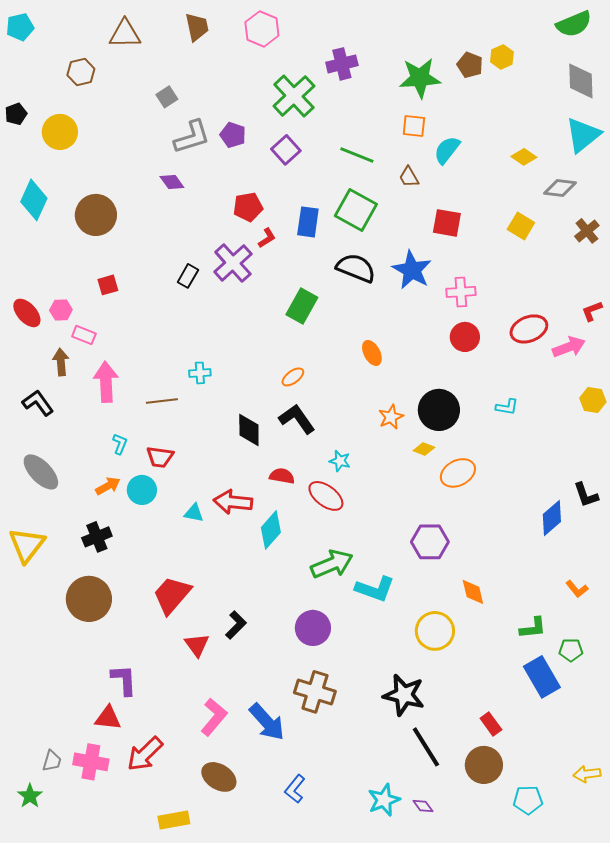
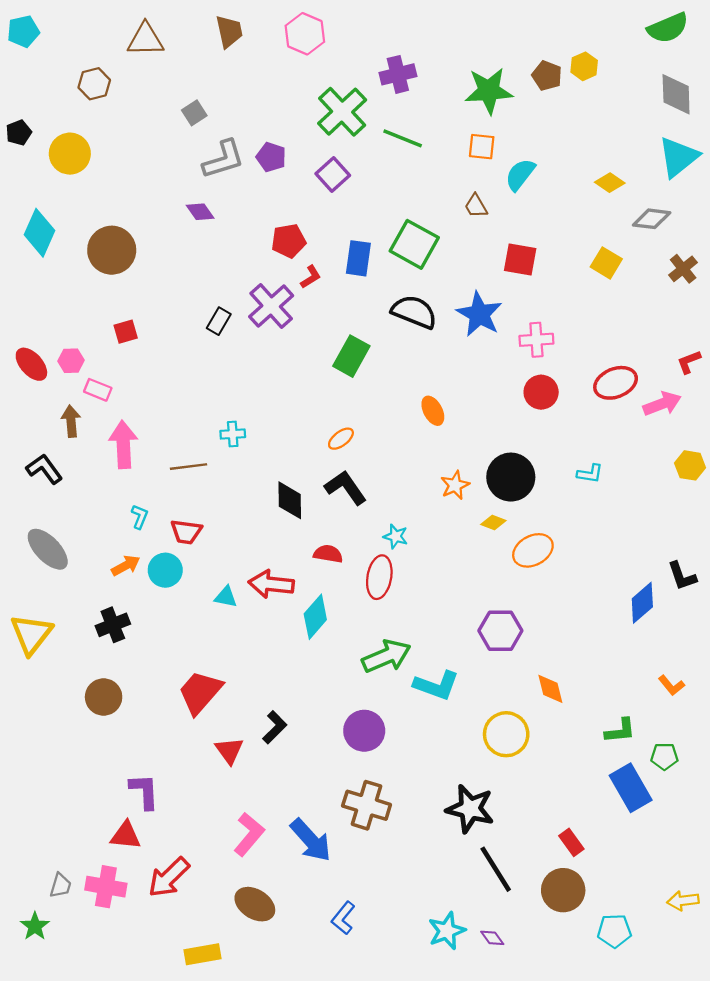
green line: (357, 155) -> (403, 138), moved
red ellipse: (326, 496) -> (379, 577), turned 63
brown circle: (89, 599) -> (104, 697), size x0.7

